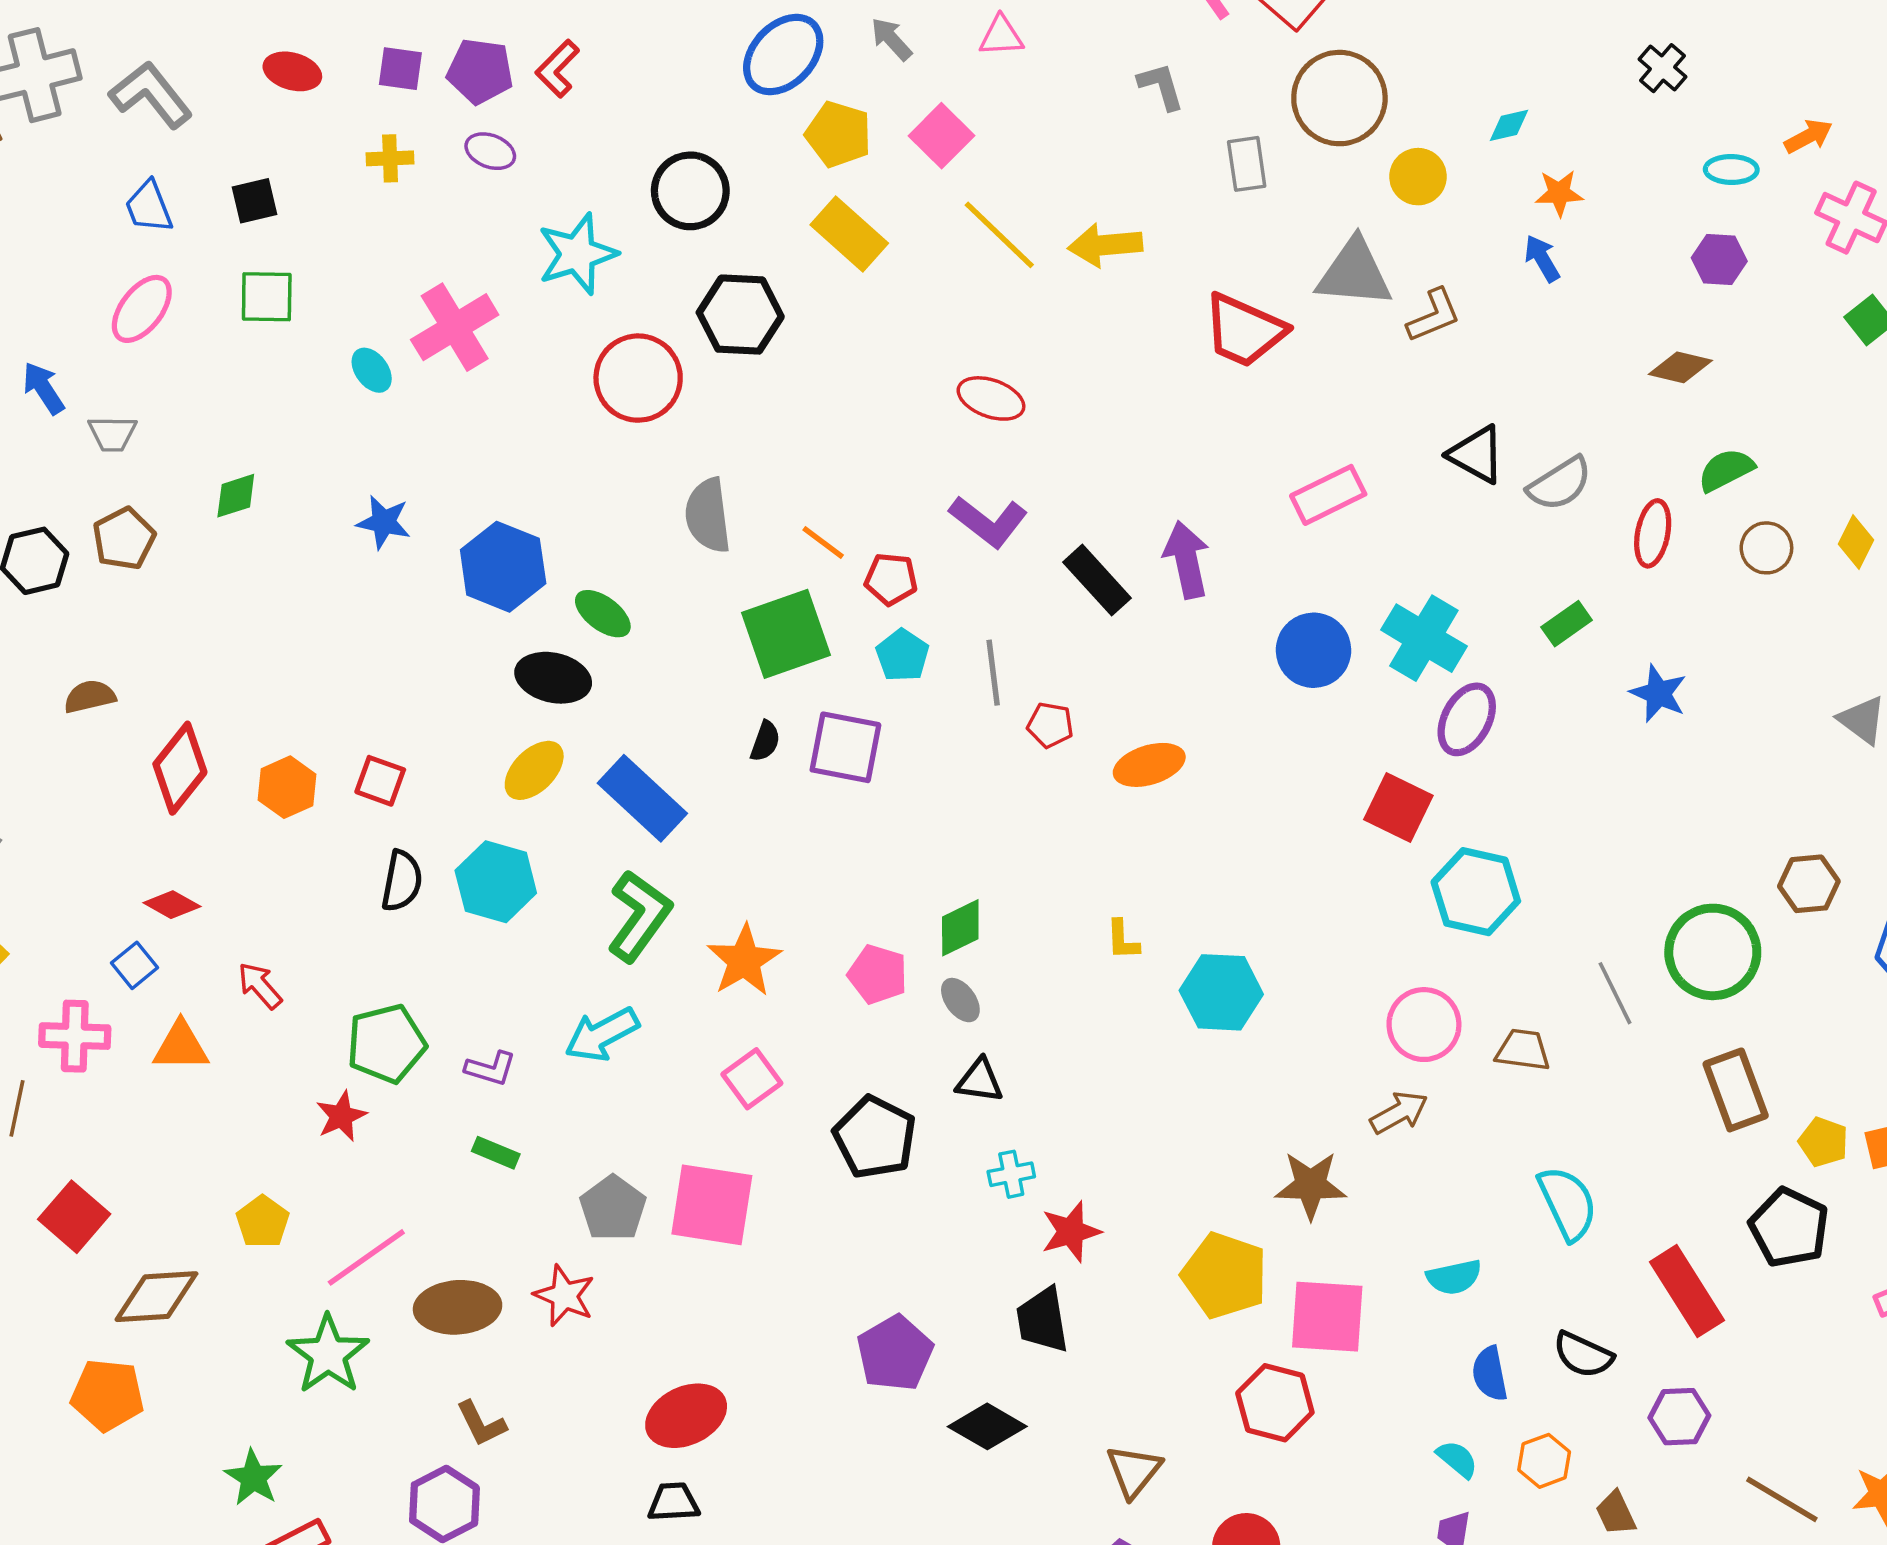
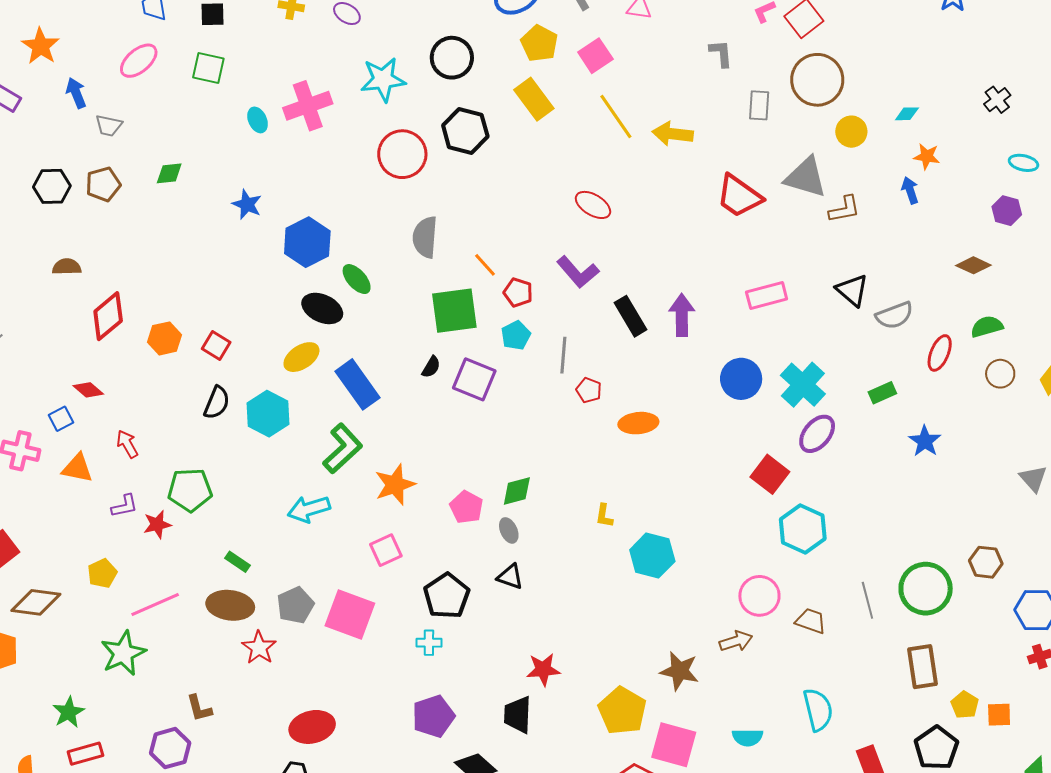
purple L-shape: (491, 1068) -> (125, 506), moved, turned -40
cyan cross: (1011, 1174) -> (429, 643), moved
brown ellipse: (458, 1307) -> (230, 605), moved

